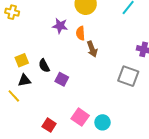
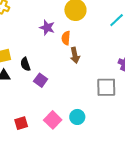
gray square: (128, 76) -> (106, 87), turned -30
cyan circle: (102, 122) -> (77, 117), moved
red square: (49, 125) -> (21, 123), turned 32

